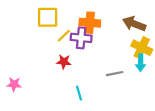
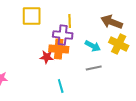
orange cross: (90, 23) -> (59, 49), moved
yellow line: (64, 36) -> (70, 21), moved, turned -48
cyan arrow: (141, 63) -> (93, 46), moved, turned -63

